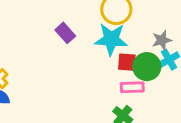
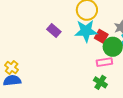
red square: (127, 62) -> (101, 36), moved, turned 32

